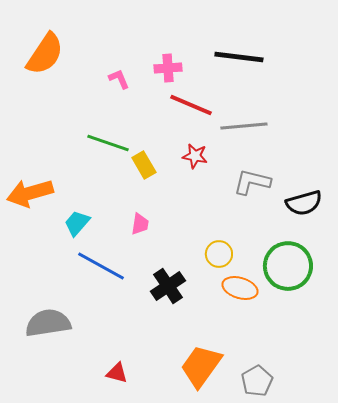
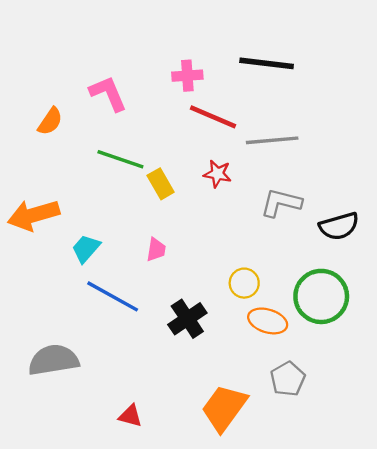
orange semicircle: (45, 54) -> (50, 121), moved, size x0.6
pink L-shape: (119, 79) -> (108, 93), moved, size x1.6
gray pentagon: (257, 381) -> (288, 379), moved

